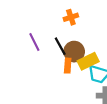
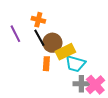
orange cross: (71, 17) -> (38, 20), moved, turned 32
orange rectangle: (68, 66) -> (46, 64), moved

